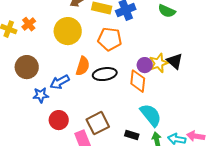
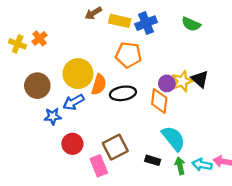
yellow circle: (68, 31) -> (78, 74), moved

